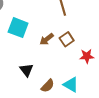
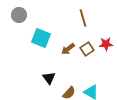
red star: (87, 56) -> (106, 44), moved

